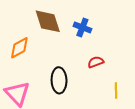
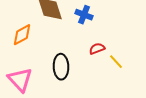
yellow line: (116, 91) -> (116, 62), moved, turned -42

